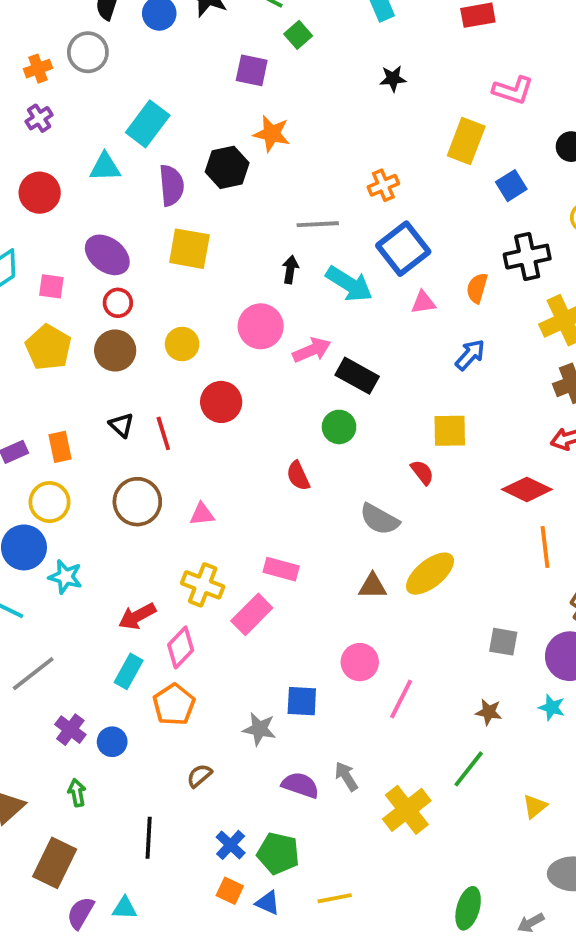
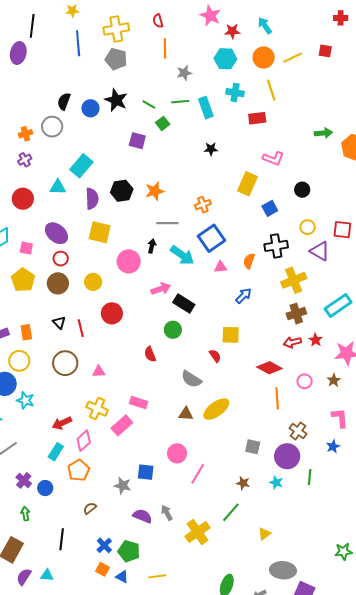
orange star: (272, 134) -> (155, 191), moved, turned -30
pink circle: (261, 326) -> (129, 261), moved

